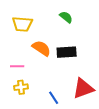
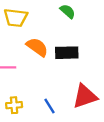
yellow cross: (21, 87) -> (14, 105), moved

